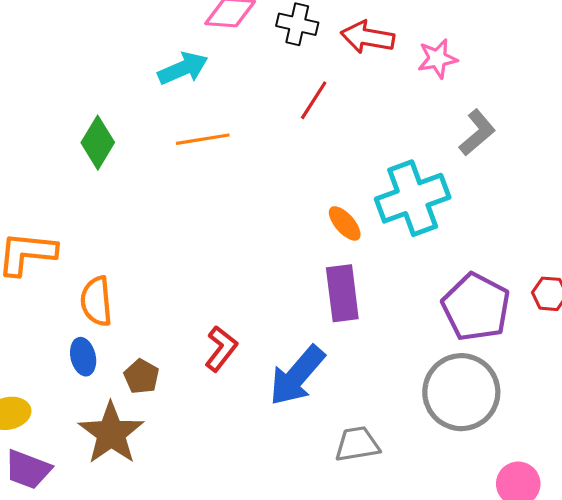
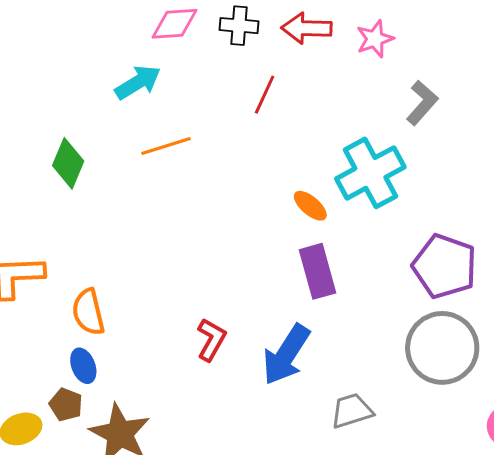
brown pentagon: (141, 376) -> (66, 405), moved

